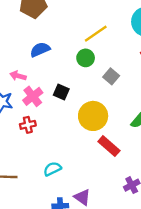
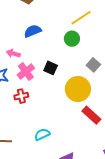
gray square: (111, 76) -> (93, 65), moved

